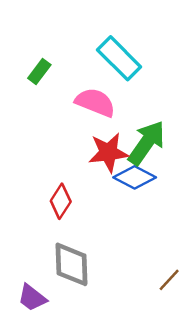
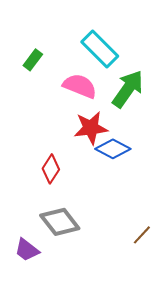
green arrow: (146, 143) -> (128, 89), moved
gray diamond: (71, 264) -> (60, 222), turned -36

